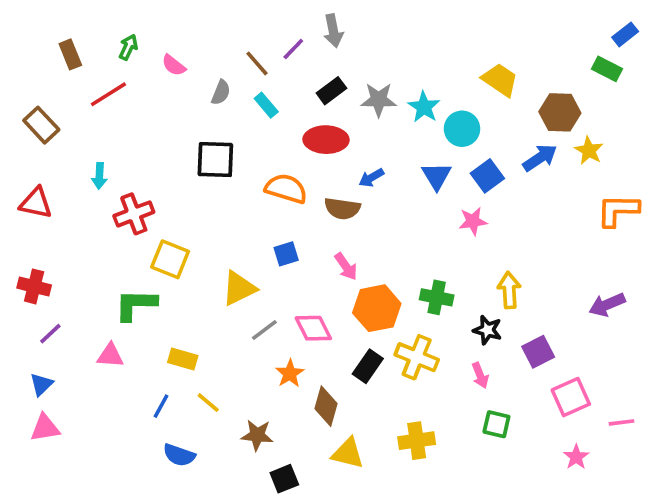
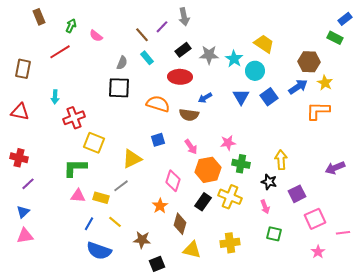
brown rectangle: (70, 54) -> (39, 17), moved
yellow trapezoid: (500, 80) -> (264, 44), moved
gray semicircle: (221, 92) -> (122, 63), moved
brown rectangle: (41, 125) -> (23, 69), turned 54
orange L-shape: (618, 210) -> (318, 111), moved
pink star: (473, 221) -> (228, 143), moved
pink diamond: (313, 328) -> (173, 181), turned 45
gray line: (264, 330) -> (121, 186), moved
pink triangle: (110, 355) -> (78, 196), moved
blue semicircle: (179, 455) -> (99, 251), size x1.4

